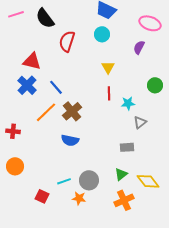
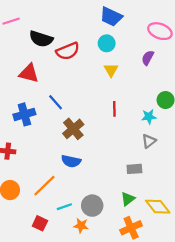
black semicircle: (45, 18) -> (41, 39), moved, turned -35
red semicircle: (67, 41) -> (68, 51), turned -130
yellow triangle: (108, 67) -> (111, 70), moved
blue cross: (27, 85) -> (24, 114), moved, turned 30
cyan star: (128, 103) -> (149, 117), moved
orange line: (46, 112) -> (44, 186), moved

